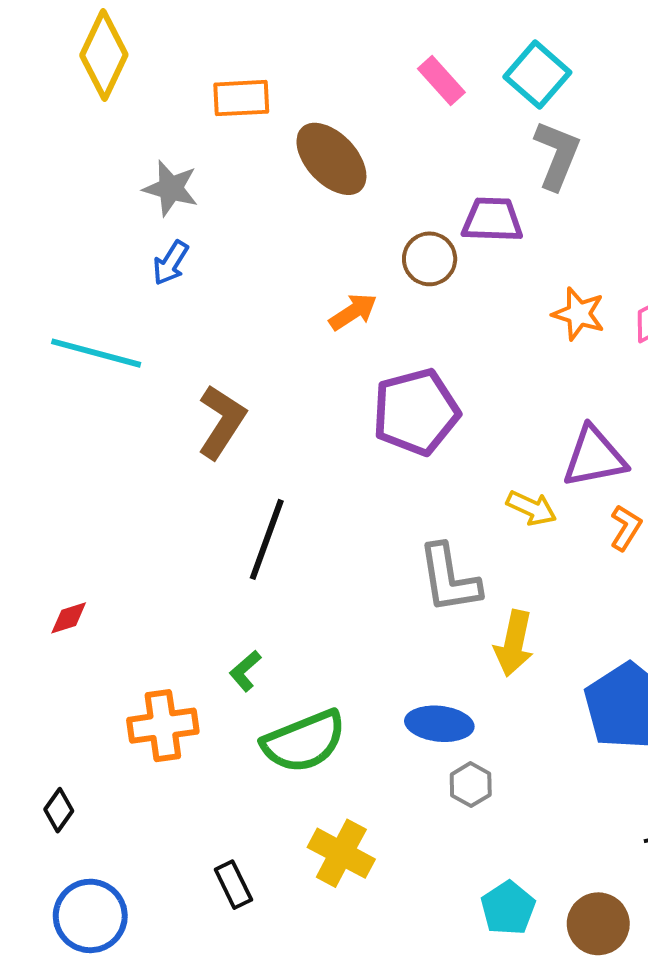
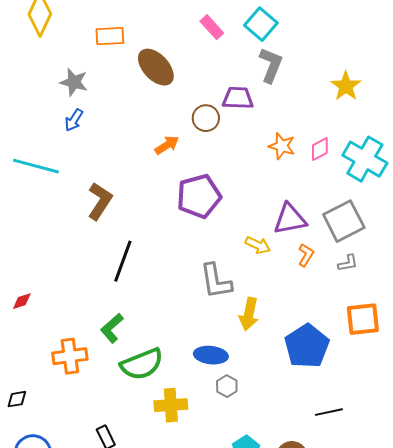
green L-shape: (245, 671) -> (112, 328), size x1.4
black diamond: (59, 810) -> (17, 399), turned 45
yellow cross: (341, 853) -> (171, 405), moved, turned -32

